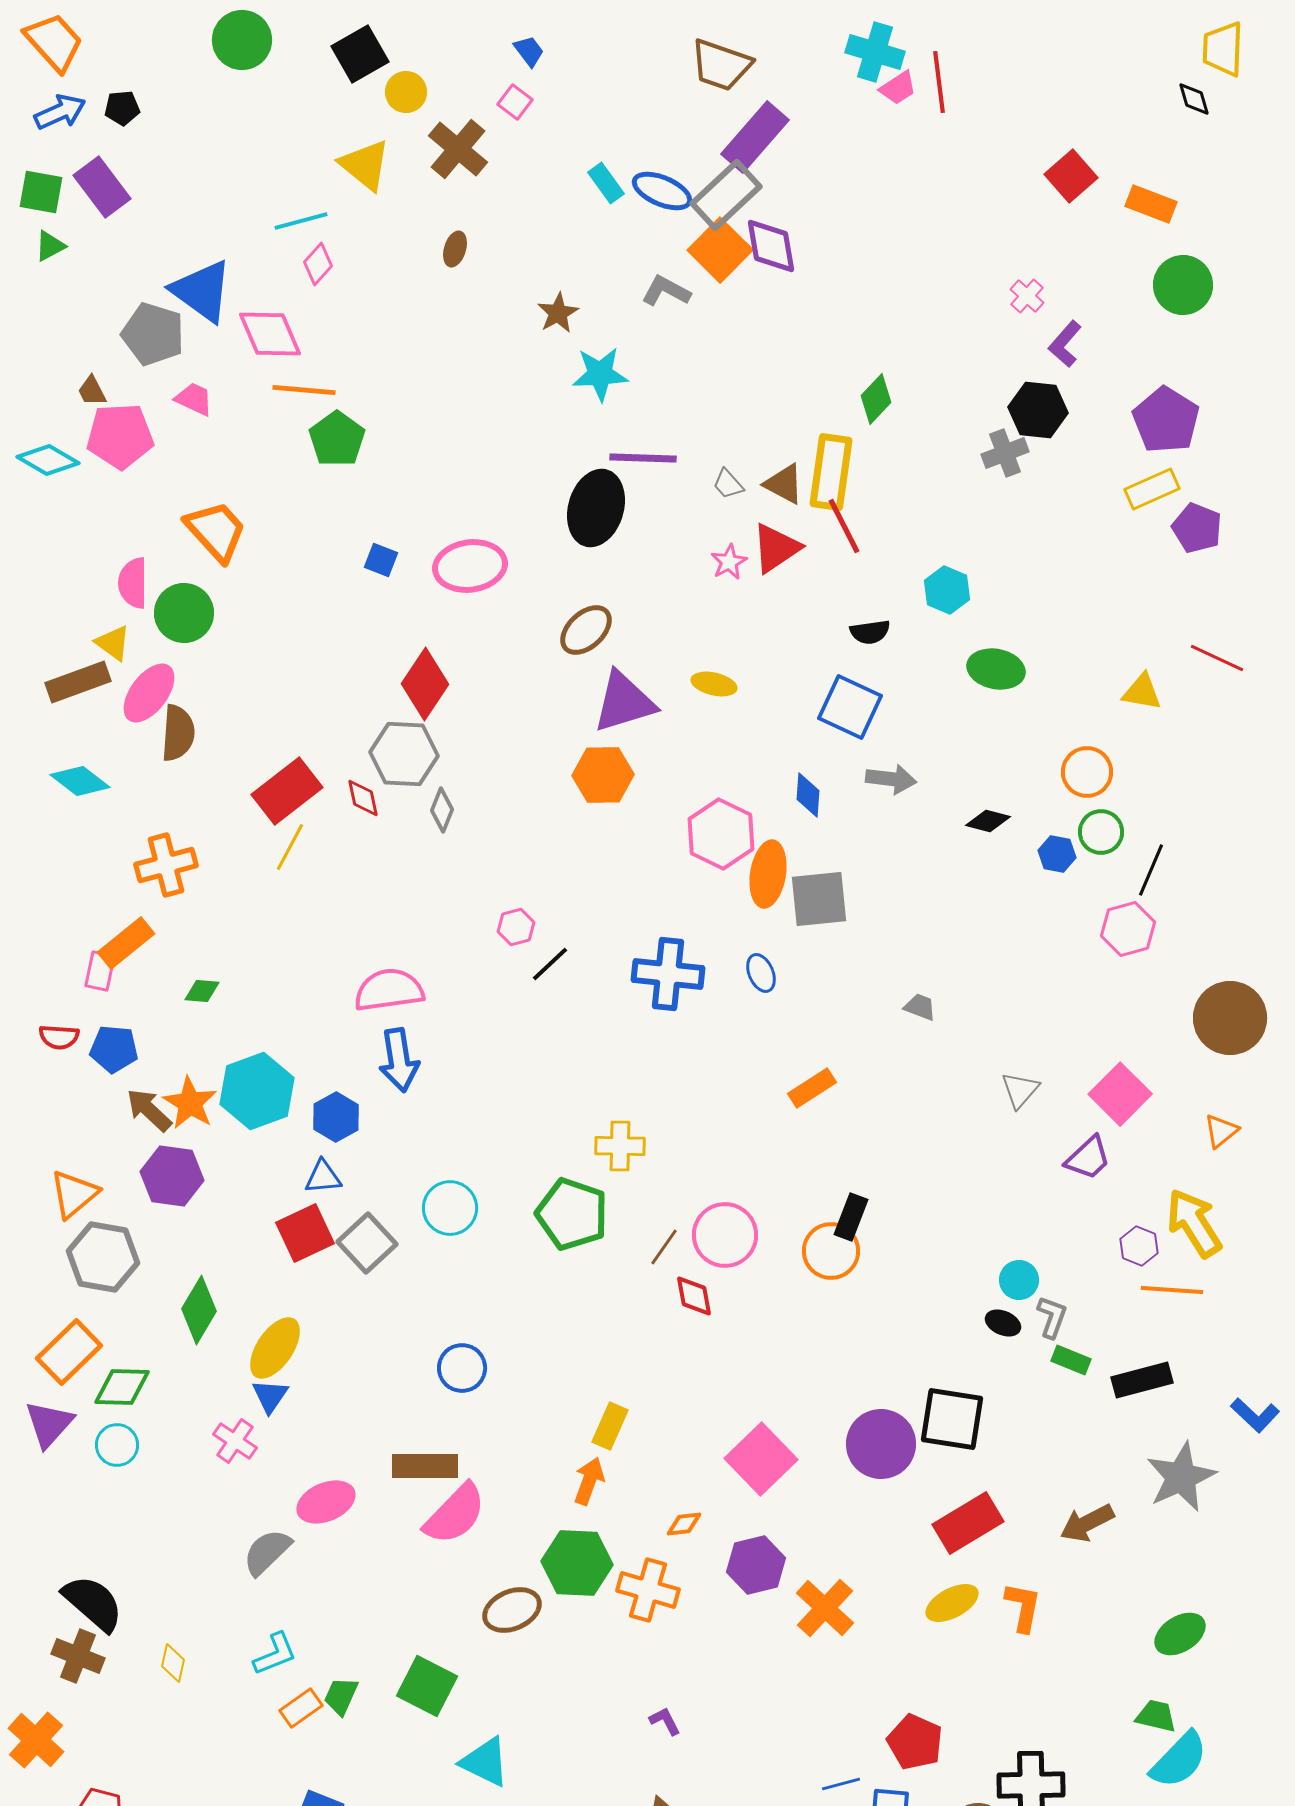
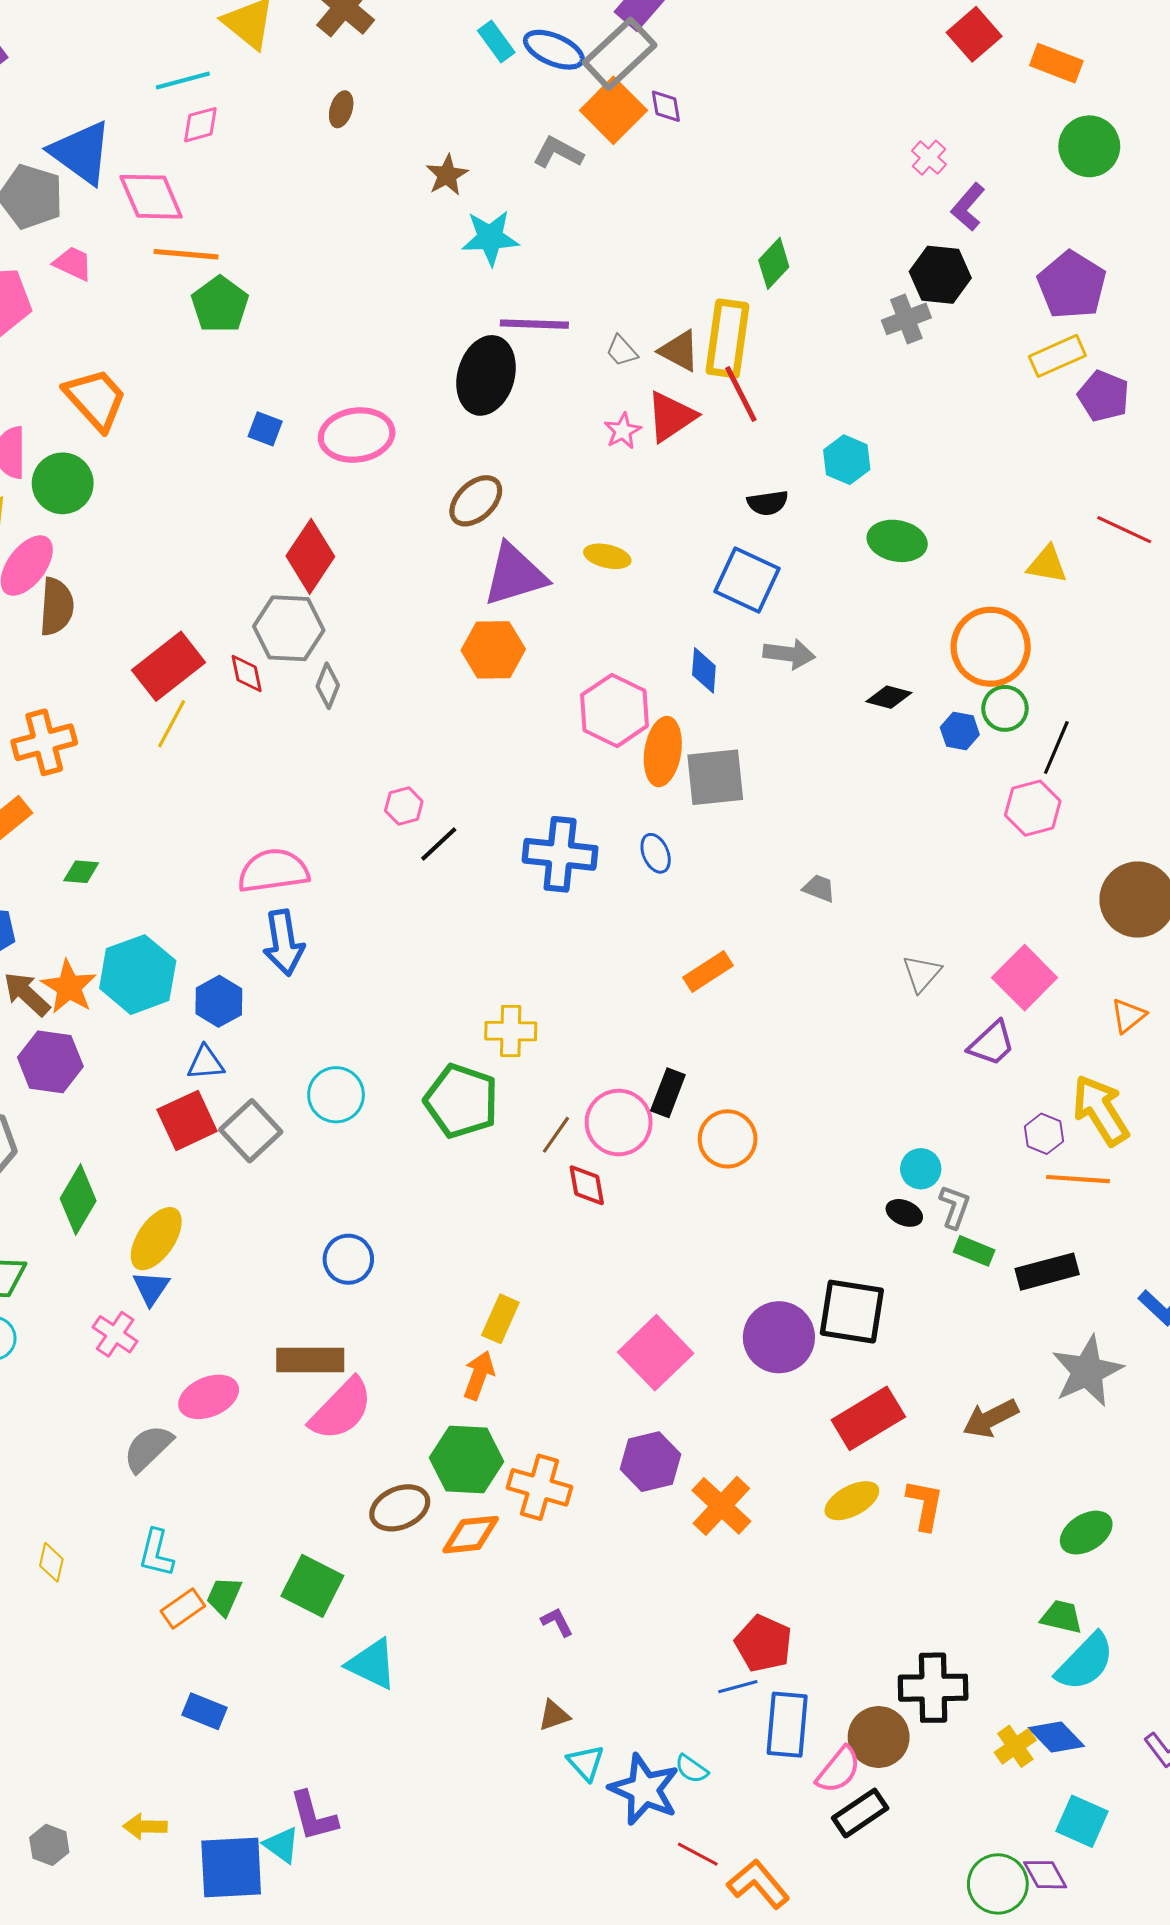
purple diamond: (771, 246) -> (666, 106), size x0.6
pink diamond: (318, 264) -> (200, 125), turned 33
orange circle: (1087, 772) -> (991, 647), size x1.5
black rectangle: (851, 1217) -> (668, 1093), moved
orange diamond: (684, 1524) -> (471, 1535), moved, size x1.6
cyan L-shape: (275, 1654) -> (156, 1553), turned 126
red pentagon: (915, 1742) -> (764, 1644), moved

